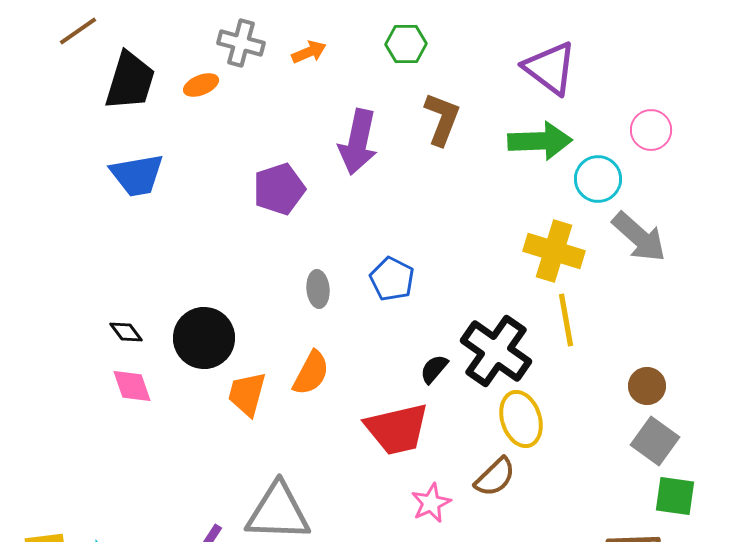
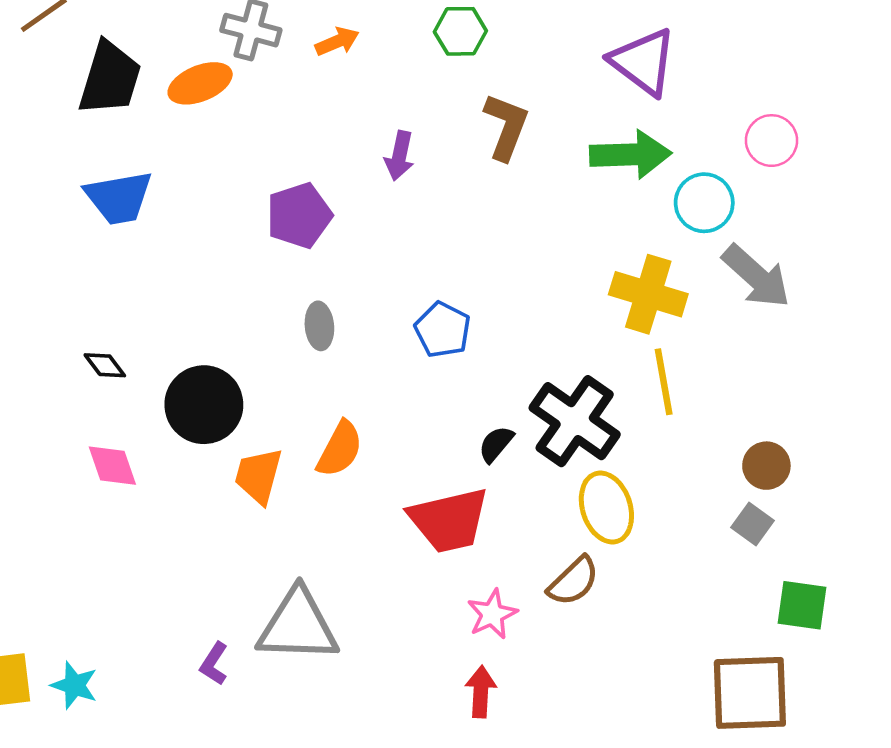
orange ellipse: (201, 85) -> (200, 83), size x1.4
purple arrow: (358, 142) -> (399, 156), size x0.6
gray ellipse: (318, 289) -> (319, 326), moved
black diamond: (126, 332) -> (105, 365), moved
gray square: (655, 441) -> (752, 524), moved, size x0.7

